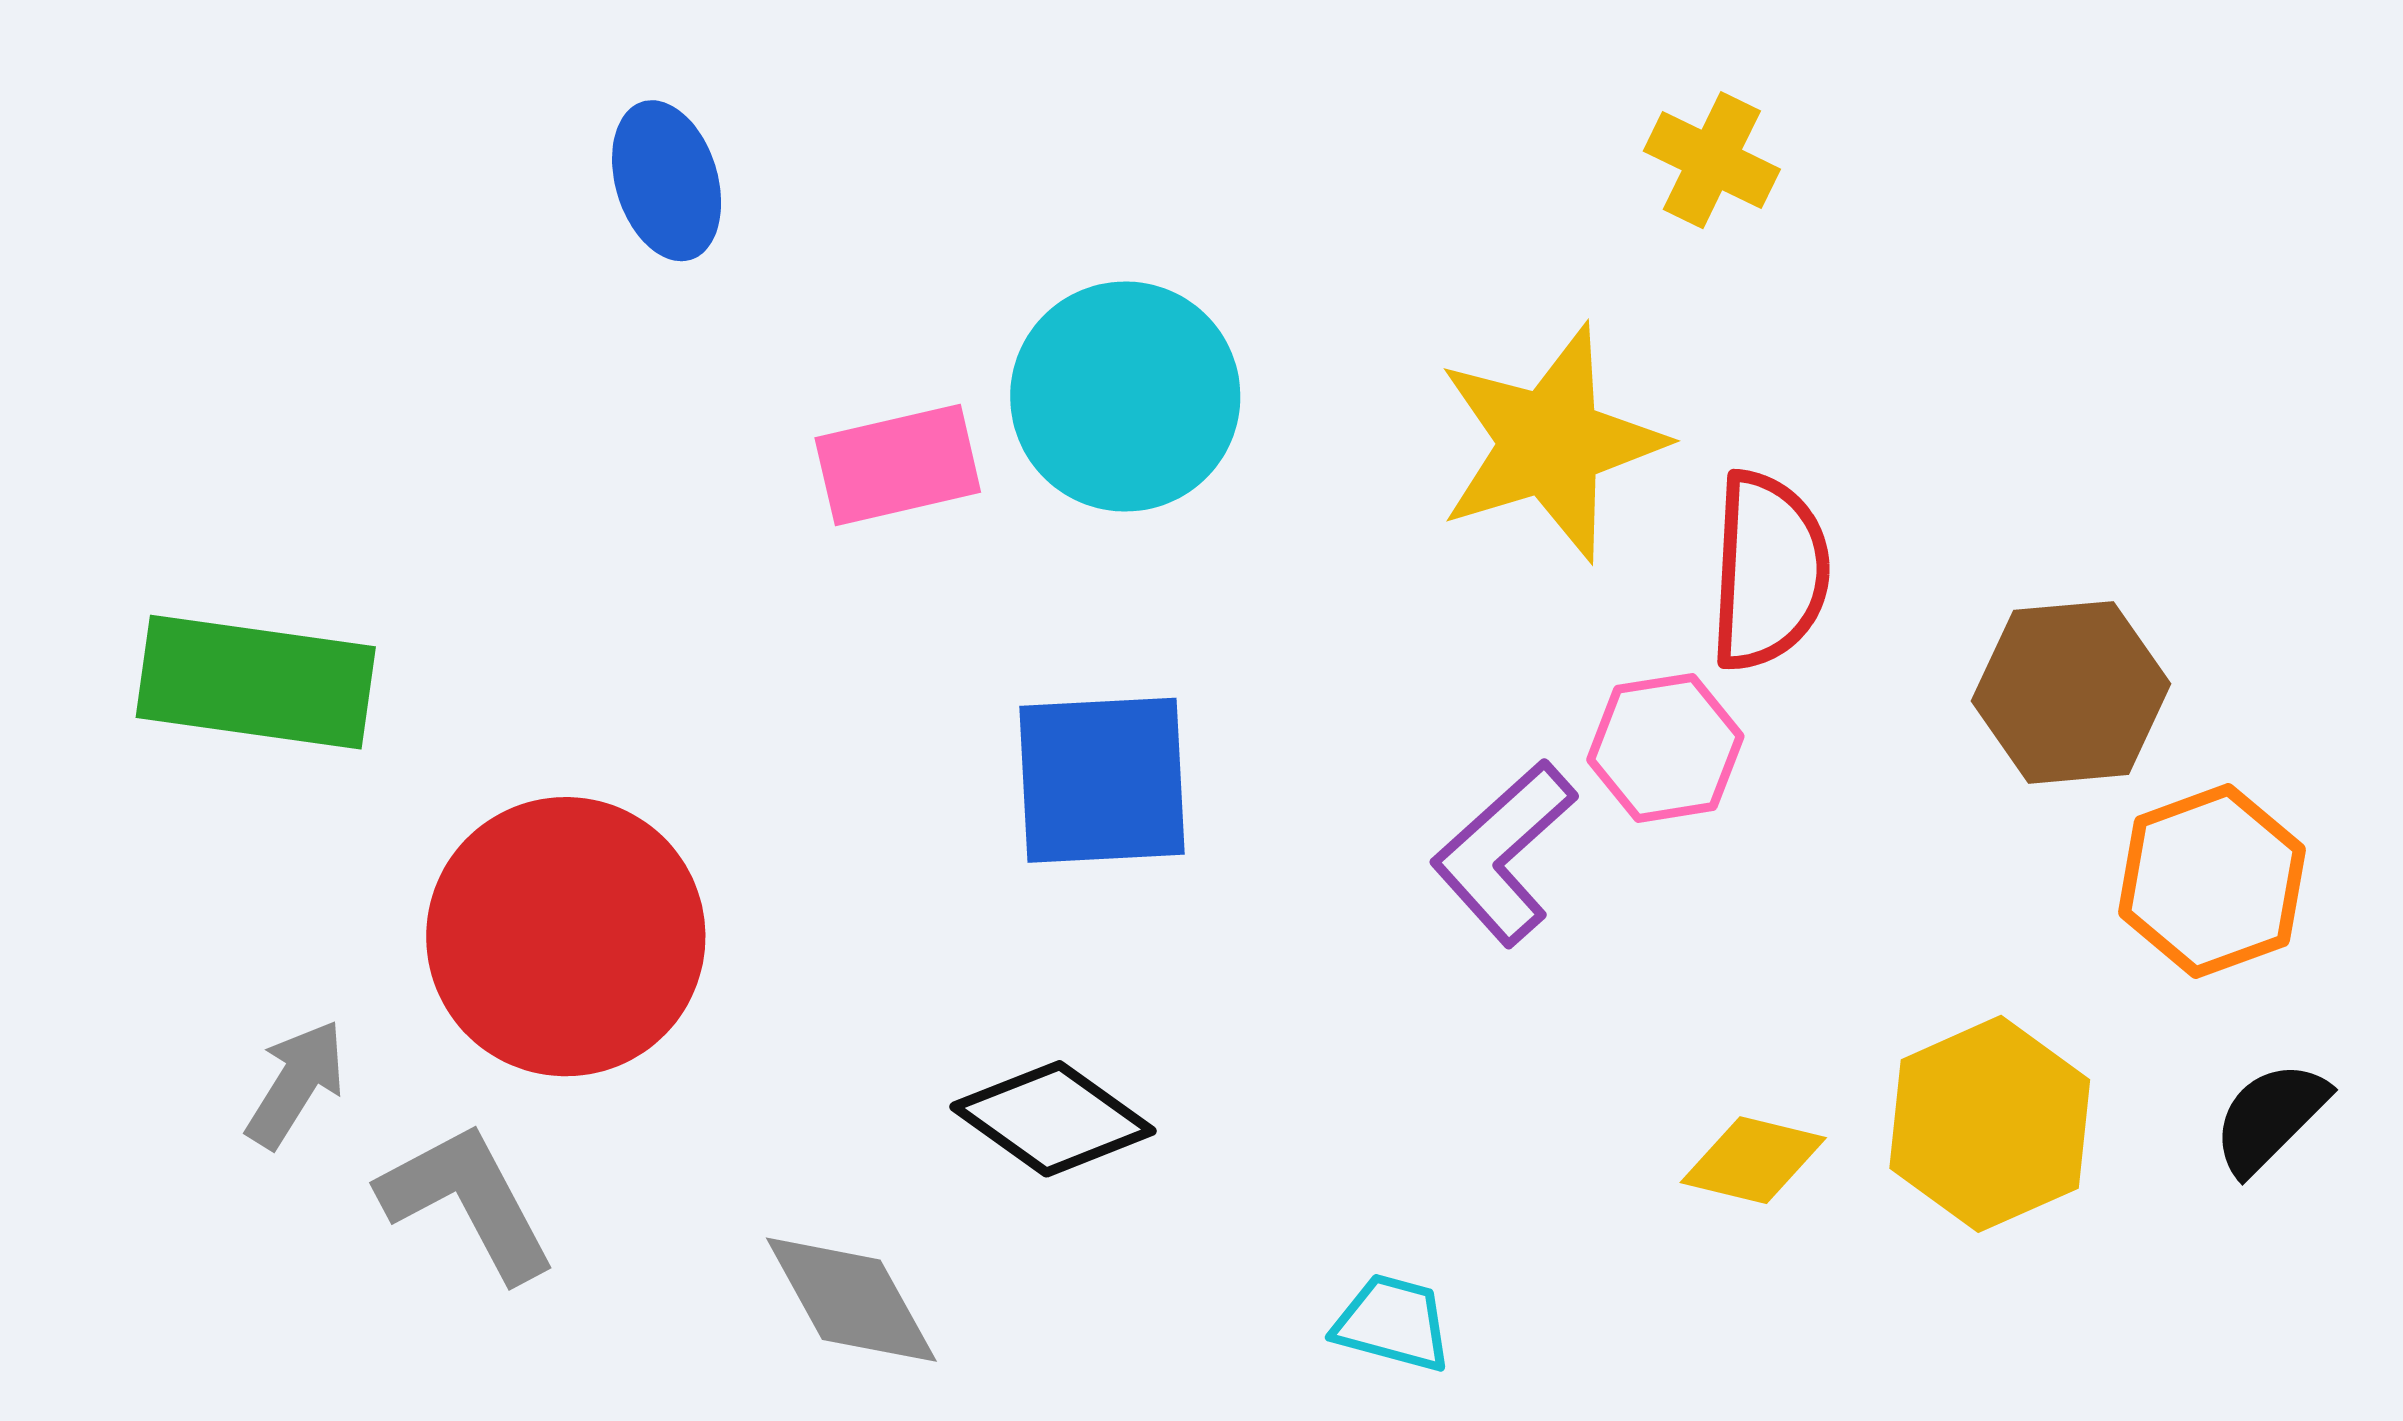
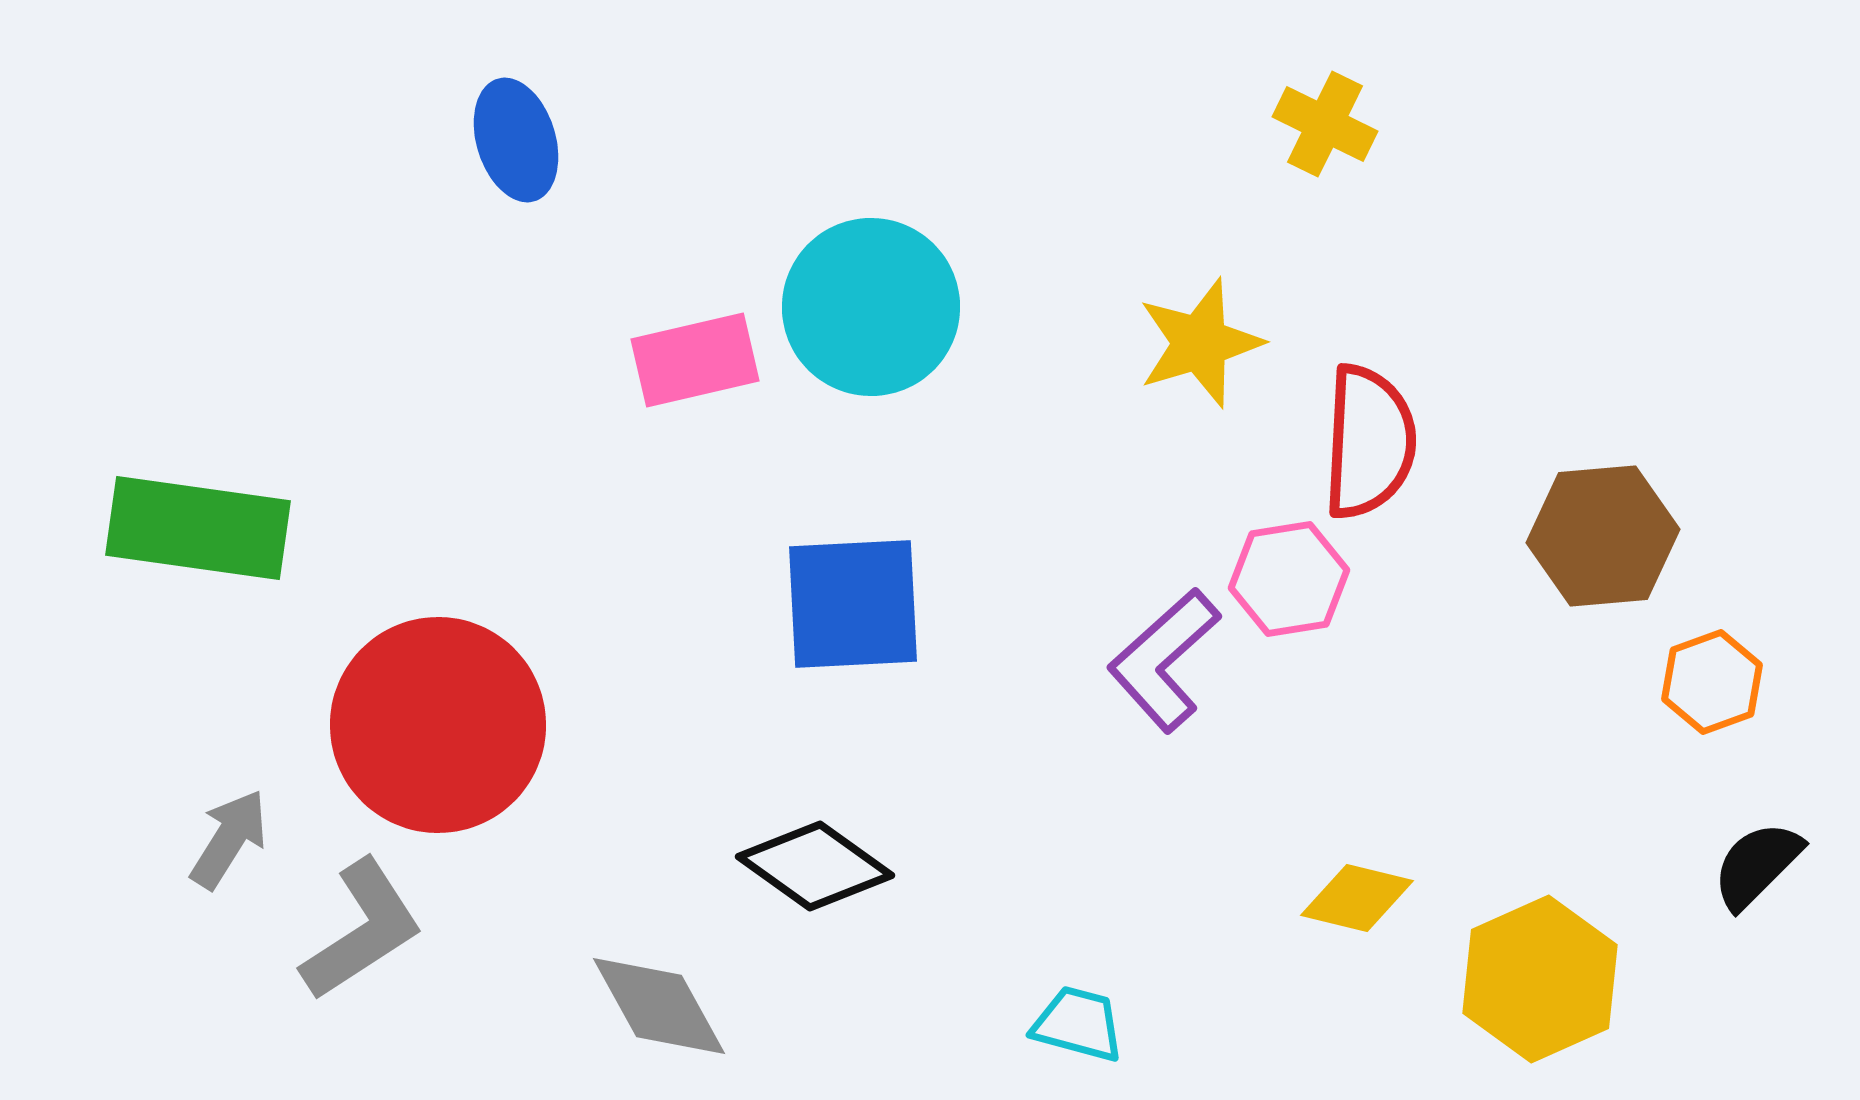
yellow star: (1550, 443) -> (1200, 343), size x0.7
orange hexagon: (2212, 881) -> (1712, 682), size x0.7
yellow hexagon: (1990, 1124) -> (1540, 979), moved
gray L-shape: (468, 1201) -> (362, 930), turned 85

